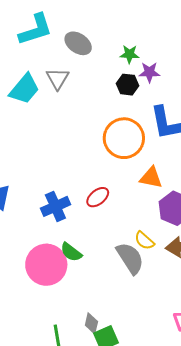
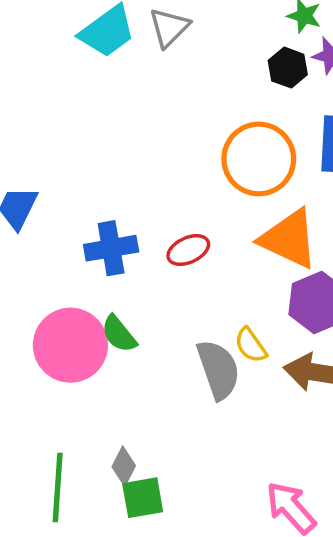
orange triangle: (151, 178) -> (289, 239), size x1.5

